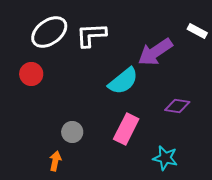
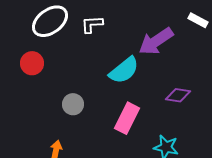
white L-shape: (91, 35) -> (92, 24), size x0.7
gray circle: (72, 132) -> (73, 104), moved

